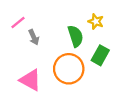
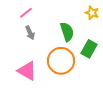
yellow star: (96, 21) -> (92, 13), moved
pink line: (18, 23) -> (26, 13), moved

